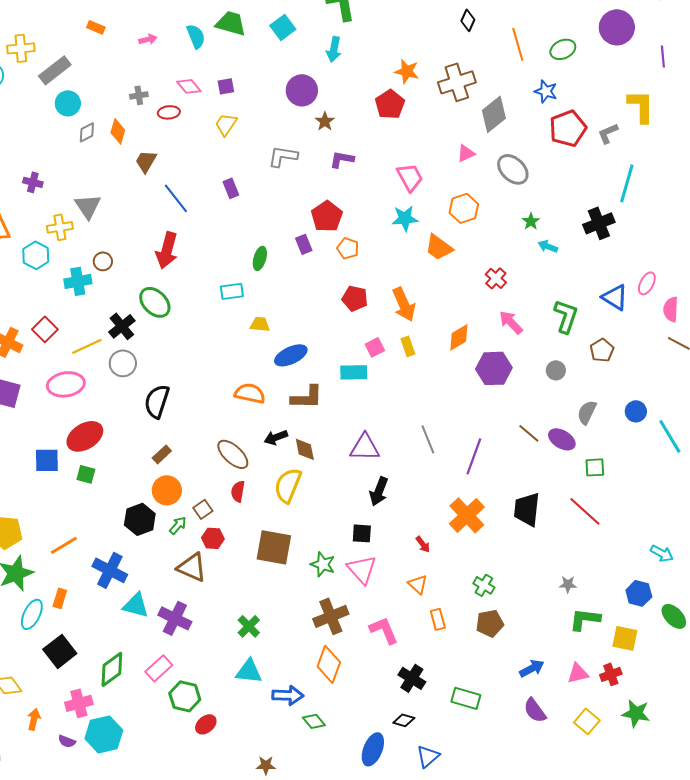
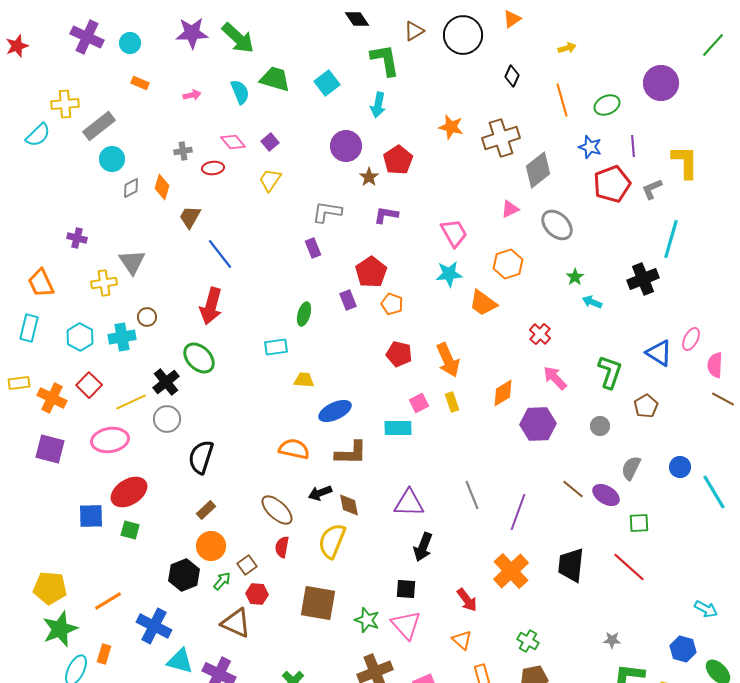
purple line: (663, 56) -> (633, 146), moved
purple square: (226, 86) -> (270, 142), turned -30
red pentagon: (390, 104) -> (398, 160), moved
purple rectangle: (231, 188) -> (313, 248), moved
cyan hexagon: (36, 255) -> (80, 337), moved
red arrow: (423, 544) -> (467, 600), size x1.4

